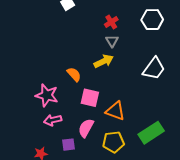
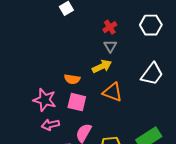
orange semicircle: (74, 74) -> (72, 79), turned 140
pink square: (90, 98) -> (77, 102), moved
orange triangle: (115, 111) -> (113, 92), moved

